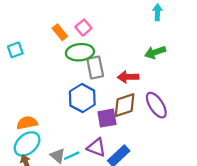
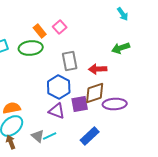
cyan arrow: (157, 12) -> (123, 14), turned 144
green ellipse: (80, 52) -> (31, 48), moved
purple ellipse: (156, 105) -> (115, 104), moved, turned -60
purple triangle: (96, 147) -> (57, 111), moved

